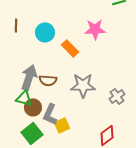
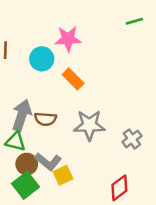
pink star: (95, 29) -> (68, 39), moved
brown circle: (33, 107) -> (27, 164), moved
gray L-shape: (50, 114) -> (48, 162), turned -75

